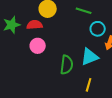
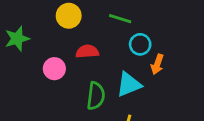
red semicircle: (35, 25) -> (87, 51), moved

